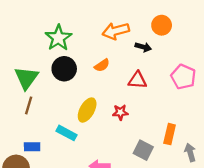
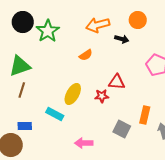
black circle: (64, 69) -> (23, 22), moved
green triangle: (26, 78) -> (20, 66), turned 35
red triangle: (138, 80) -> (117, 82), moved

